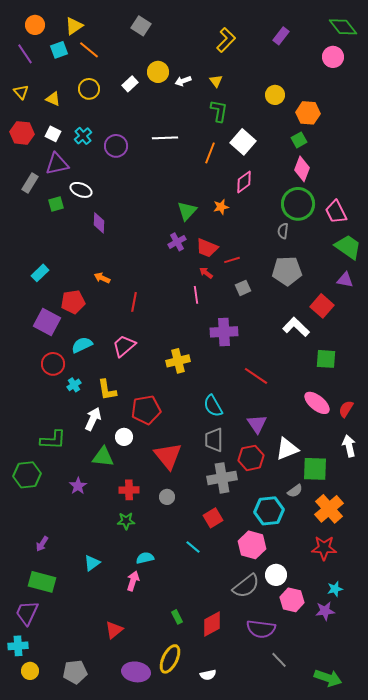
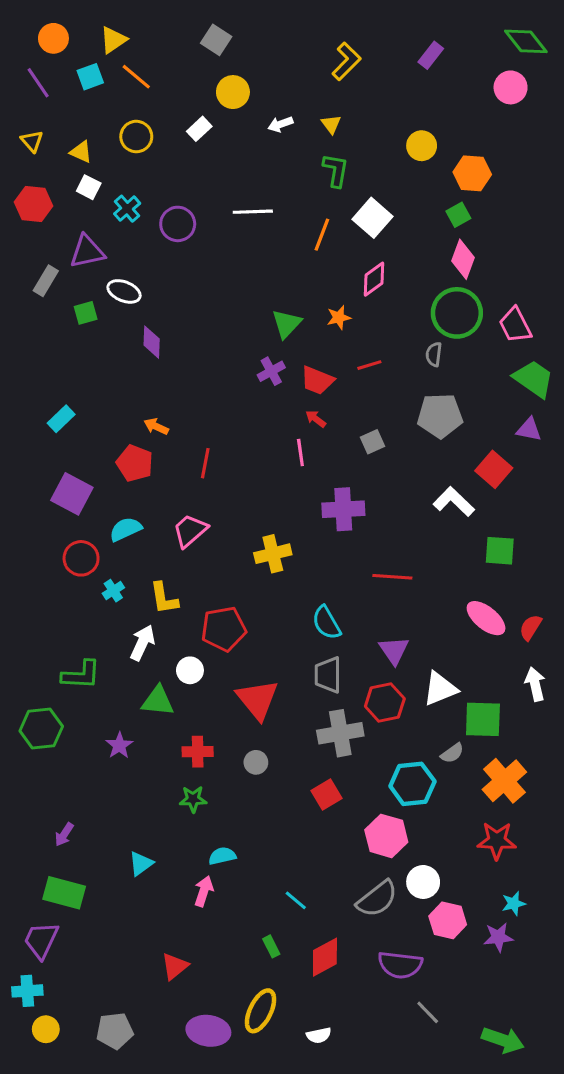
yellow circle: (158, 72) -> (233, 92), moved
white square: (53, 134) -> (89, 187), moved
red line: (232, 260) -> (369, 365), moved
red pentagon: (73, 302) -> (135, 463), moved, turned 30
red line: (256, 376) -> (392, 577), turned -30
cyan line: (193, 547) -> (296, 900), moved

